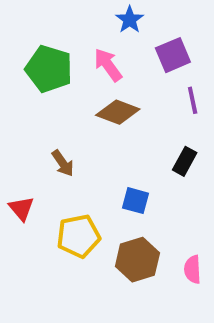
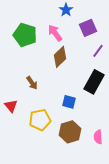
purple line: (193, 100) -> (98, 51), turned 48
brown diamond: (118, 112) -> (60, 57), turned -65
black rectangle: (185, 161) -> (94, 82), size x1.6

